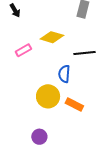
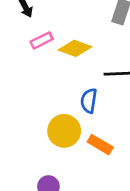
pink rectangle: (23, 50) -> (42, 40), moved

